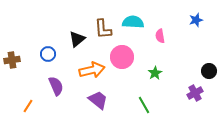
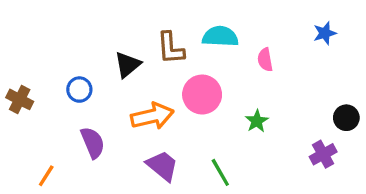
brown cross: (12, 60) -> (20, 99), turned 35
green line: (144, 105) -> (220, 172), moved

